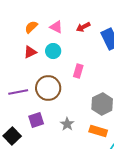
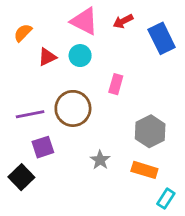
orange semicircle: (31, 27) -> (23, 33), moved
pink triangle: (56, 27) -> (84, 21), size x1.5
purple square: (36, 120) -> (43, 147), moved

